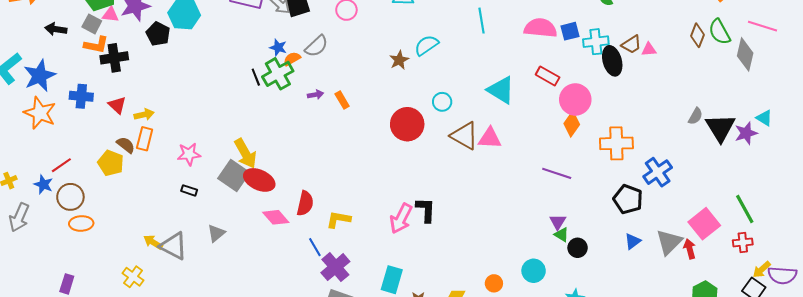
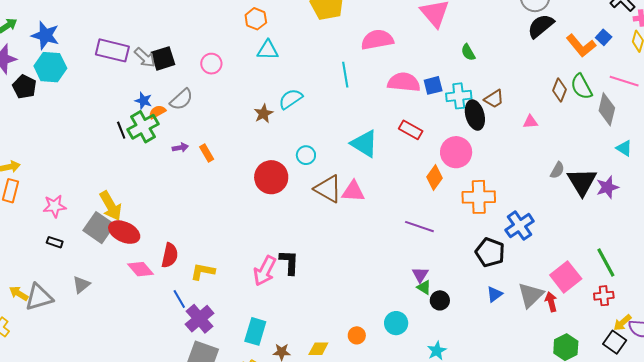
pink triangle: (649, 49) -> (530, 122), moved
pink circle: (575, 99) -> (456, 152), moved
cyan triangle: (764, 118) -> (624, 148), moved
gray triangle: (174, 246) -> (39, 297), turned -44

